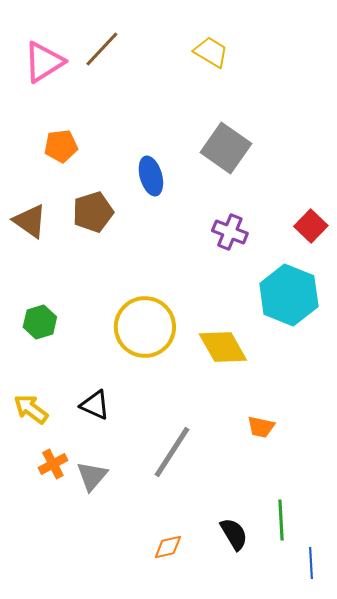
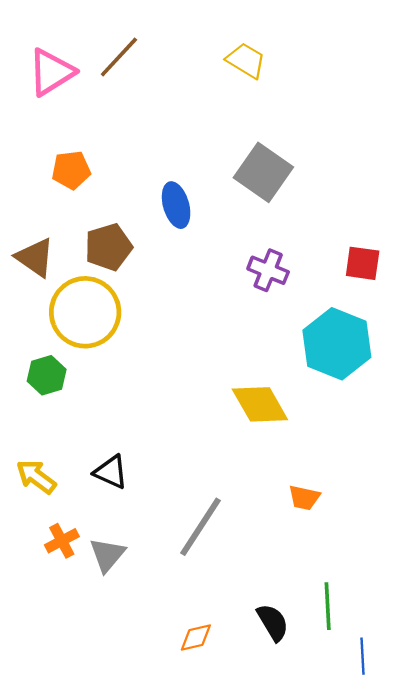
red square: (311, 226) -> (363, 263), turned -36
yellow circle: (145, 327) -> (85, 312), moved

